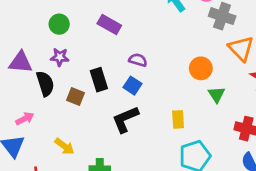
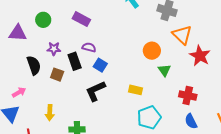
purple star: (60, 57) -> (54, 49), moved
purple semicircle: (138, 60) -> (89, 47), moved
purple triangle: (21, 62) -> (18, 33), moved
yellow rectangle: (178, 119) -> (136, 90), turned -72
yellow arrow: (65, 146) -> (50, 113), turned 56

